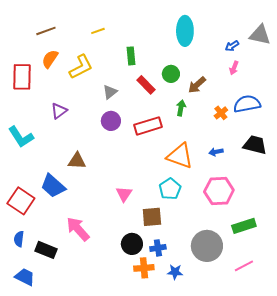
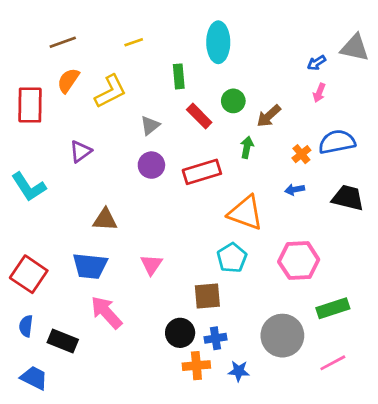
cyan ellipse: (185, 31) -> (218, 42), moved
blue arrow: (216, 152) -> (295, 190), moved
blue trapezoid: (53, 186) -> (90, 266), moved, turned -36
pink triangle: (124, 194) -> (151, 265), moved

